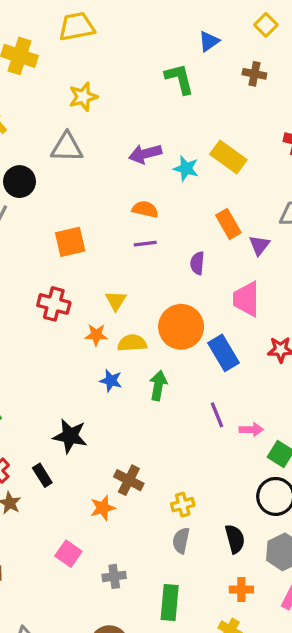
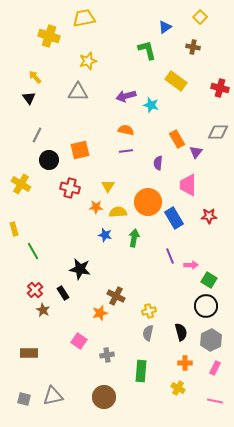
yellow rectangle: (228, 157) -> (176, 81), moved
black circle: (20, 182) -> (49, 160), moved

